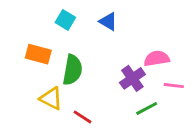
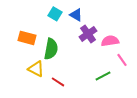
cyan square: (65, 20) -> (55, 14), moved
purple cross: (132, 78) -> (88, 34), moved
pink line: (174, 86) -> (122, 60), turned 48

